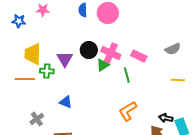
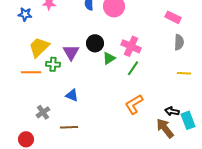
gray semicircle: (173, 49) -> (179, 42), turned -63
pink cross: (111, 53) -> (131, 46), moved
yellow trapezoid: (33, 54) -> (39, 47), turned 45
pink rectangle: (139, 56) -> (173, 17), moved
green line: (127, 75) -> (133, 68), turned 49

